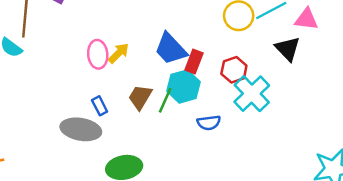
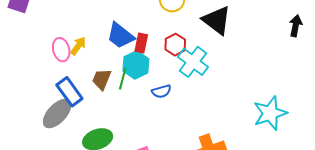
black triangle: (288, 49) -> (217, 20), size x1.4
blue rectangle: (100, 106) -> (69, 92), size x1.8
gray ellipse: (81, 129) -> (57, 114), turned -48

